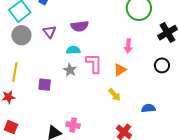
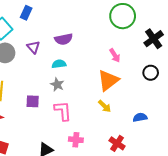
pink arrow: (128, 46) -> (115, 55), turned -32
pink L-shape: (94, 63) -> (63, 111), moved
orange triangle: (120, 70) -> (108, 80), size x1.6
pink cross: (73, 125) -> (76, 140), moved

